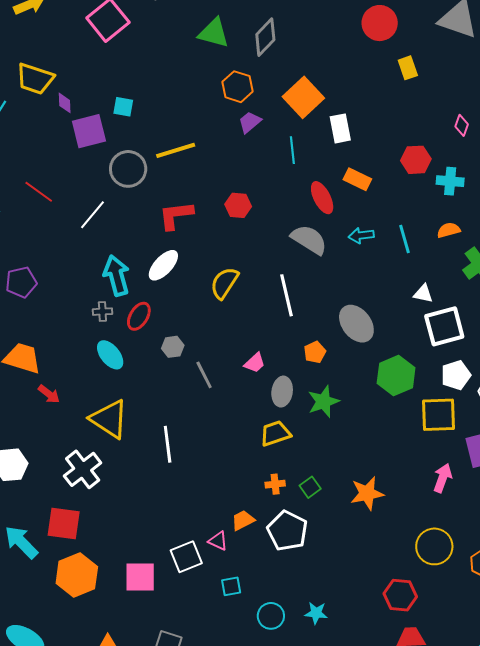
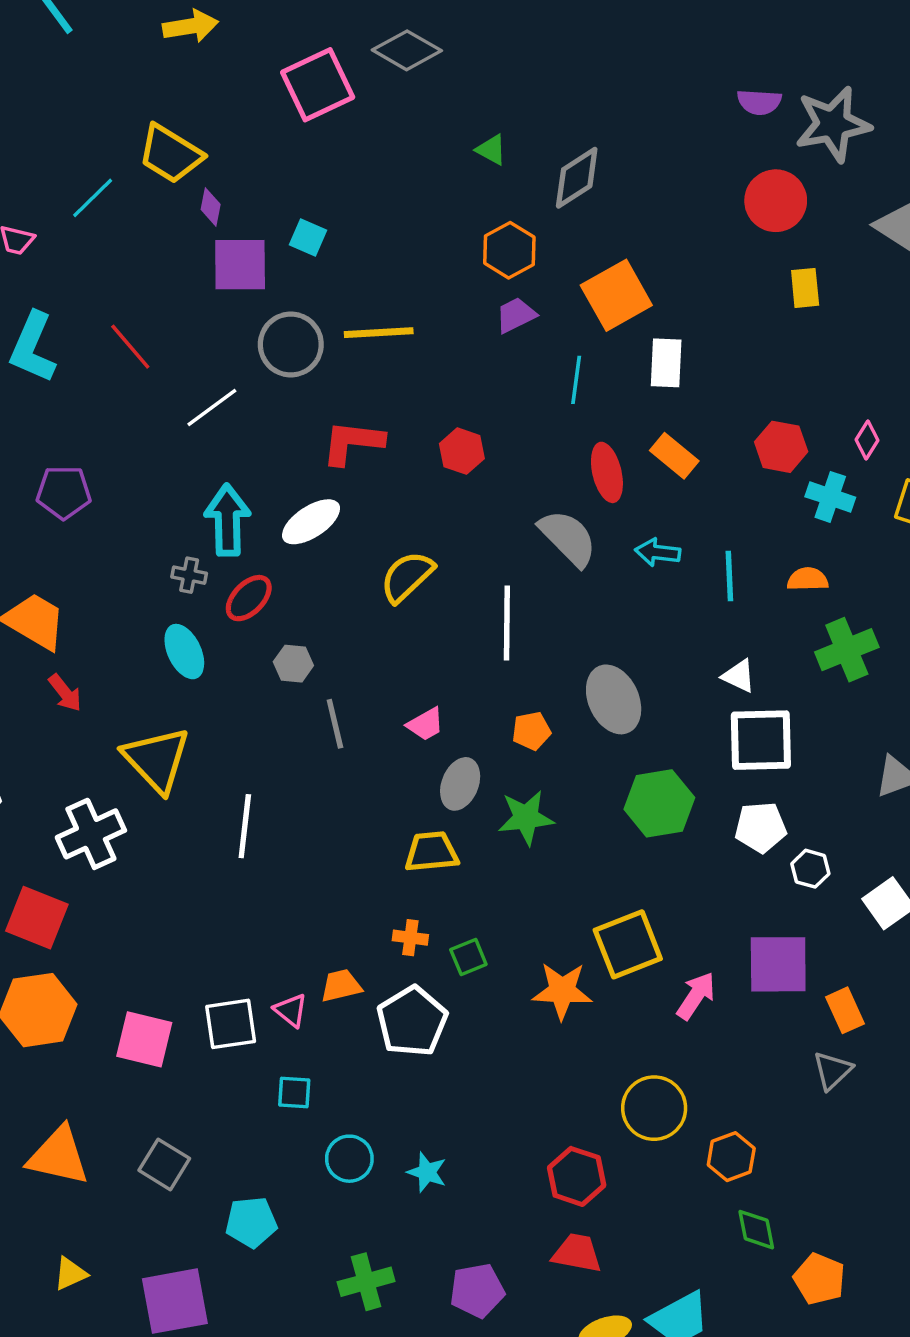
green triangle: (214, 33) -> (491, 150), size x0.6
pink diamond: (462, 125) -> (867, 440), moved
yellow square: (439, 415) -> (628, 944), moved, turned -33

